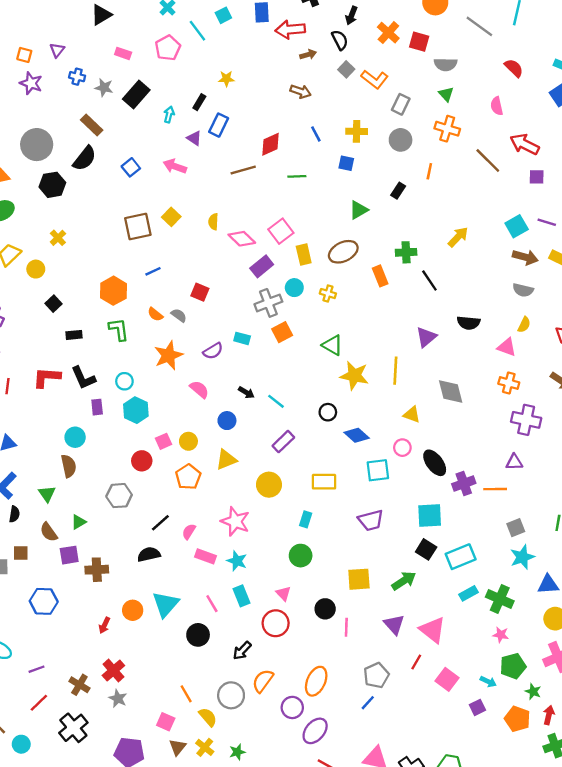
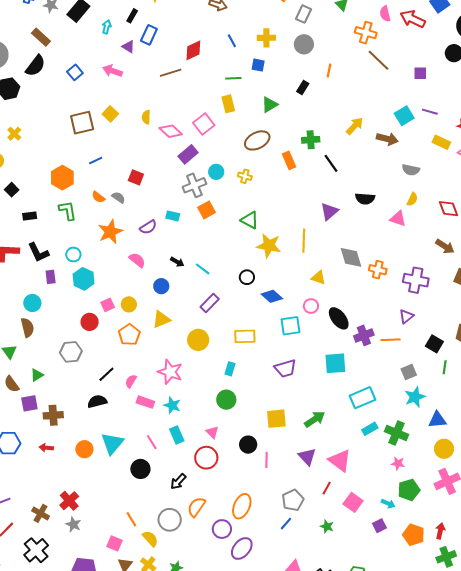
orange cross: (447, 129) -> (366, 33), moved
red arrow: (525, 144) -> (413, 19), moved
green line: (297, 176) -> (233, 78), moved
yellow rectangle: (304, 254) -> (228, 104), moved
brown arrow: (525, 257) -> (387, 139), moved
orange cross: (509, 383) -> (378, 270), moved
purple triangle: (514, 462) -> (406, 316), turned -35
black square: (426, 549) -> (434, 344), moved
red arrow: (104, 625) -> (46, 448), moved, turned 72
green star: (533, 691) -> (327, 526), moved

